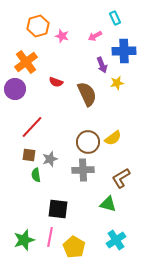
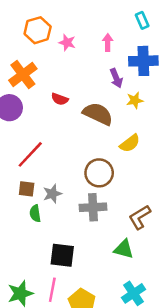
cyan rectangle: (115, 18) -> (142, 20), moved
pink arrow: (95, 36) -> (108, 43), turned 120
brown semicircle: (87, 94) -> (98, 114), turned -40
yellow semicircle: (113, 138) -> (130, 143), moved

